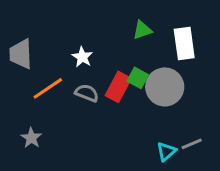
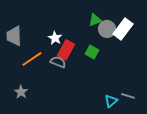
white rectangle: (184, 43) -> (123, 29), turned 45
red rectangle: (118, 87) -> (66, 50), moved
gray circle: (165, 87) -> (107, 29), moved, size x0.7
gray line: (192, 144) -> (128, 96), turned 40

